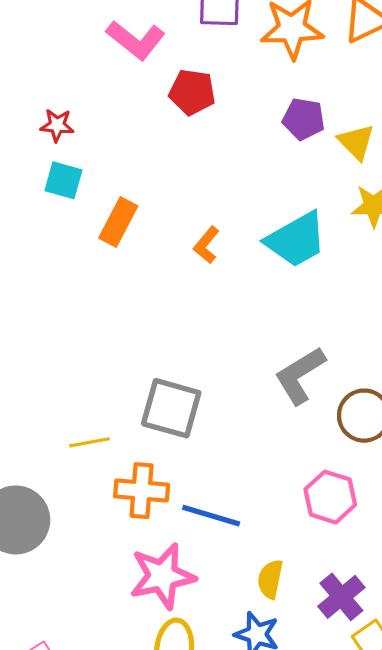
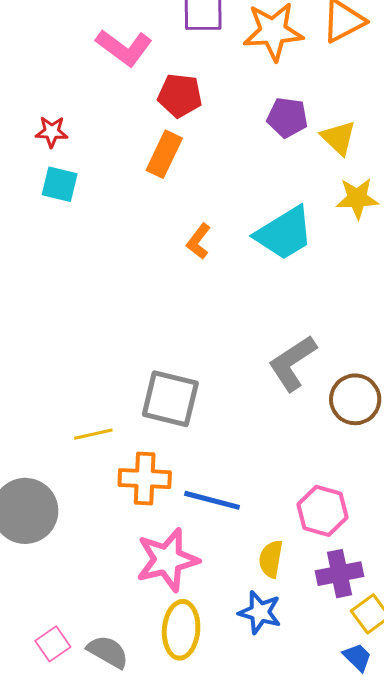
orange rectangle: (118, 222) -> (164, 154), moved
pink hexagon: (330, 497) -> (323, 511), moved
purple cross: (341, 597) -> (339, 574), turned 30

